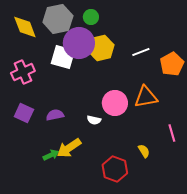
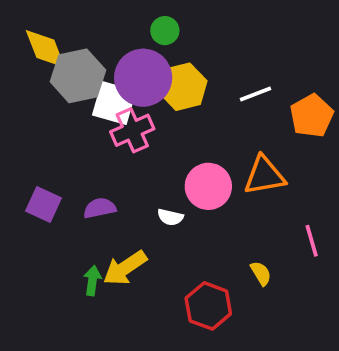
gray hexagon: (58, 19) -> (78, 76), moved
pink cross: (23, 72) -> (132, 130), moved
green arrow: (51, 155) -> (92, 281), turned -56

